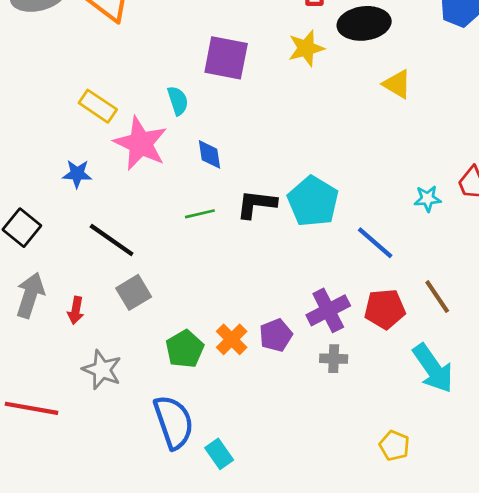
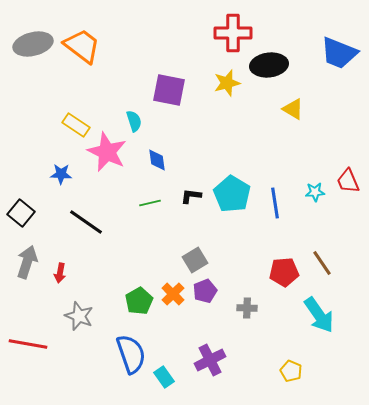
black L-shape: (256, 204) -> (191, 196), size x0.7
blue line: (375, 243) -> (275, 203), moved, turned 40
gray square: (134, 292) -> (195, 260), moved
purple cross: (328, 310) -> (210, 360), moved

